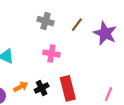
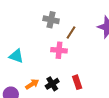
brown line: (77, 25) -> (71, 32), moved
red rectangle: (68, 88) -> (77, 82), size x0.6

